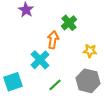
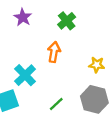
green cross: (69, 23) -> (67, 21), moved
cyan cross: (40, 60) -> (25, 75), moved

